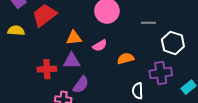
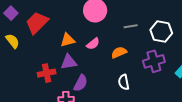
gray line: (149, 23) -> (131, 26), moved
yellow semicircle: (16, 31) -> (13, 41), turned 56
white semicircle: (138, 91) -> (124, 82), moved

